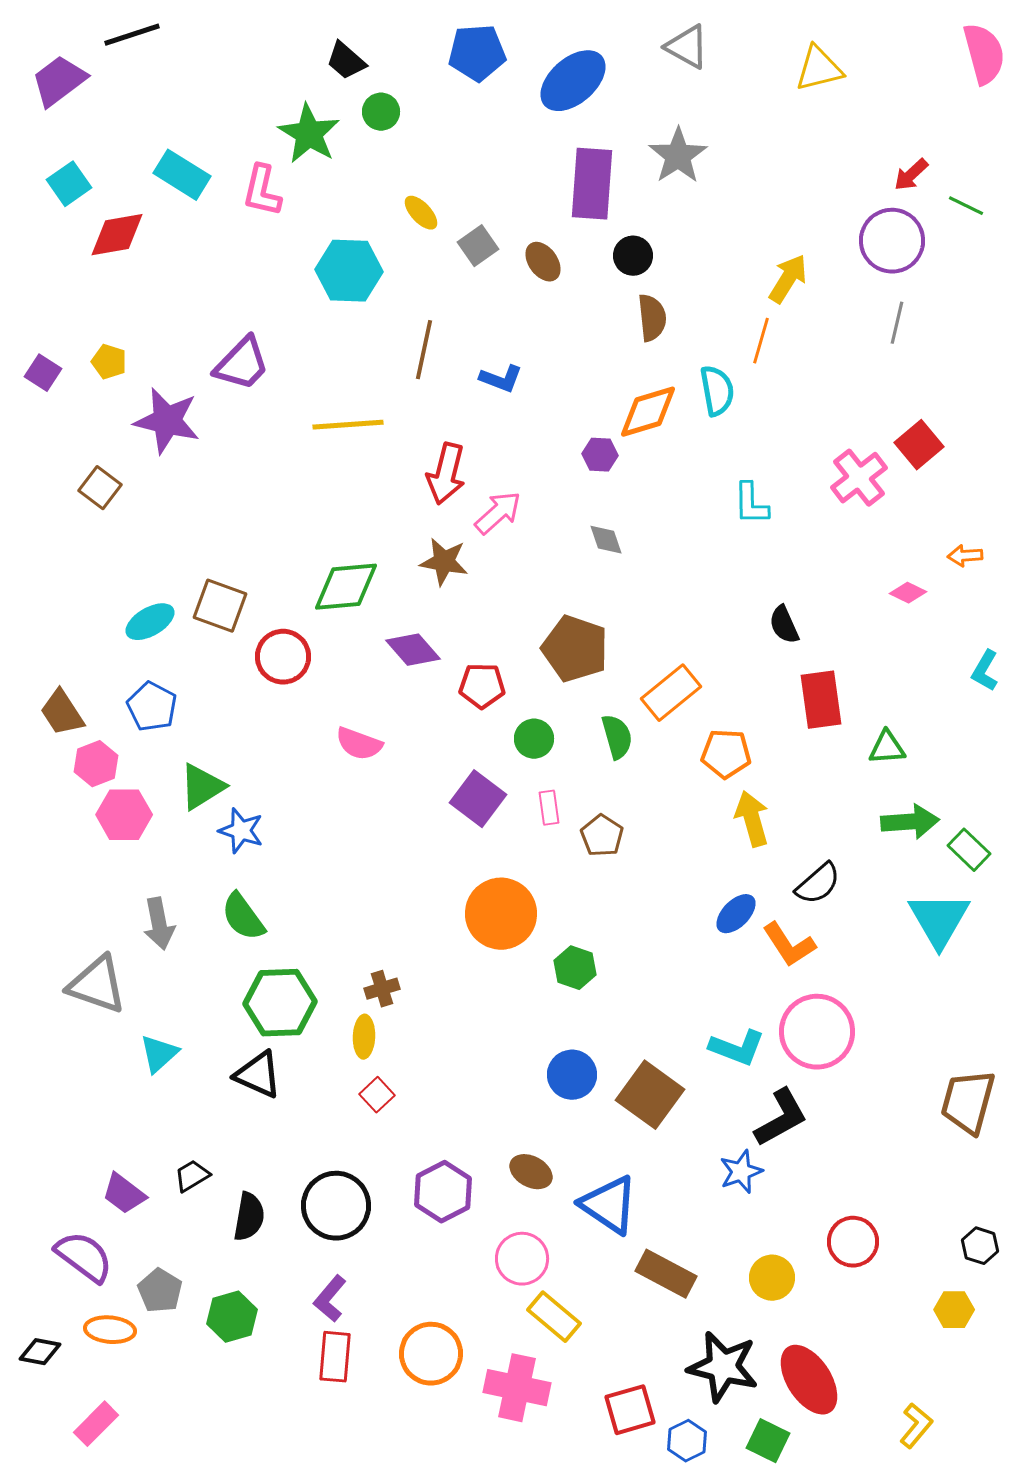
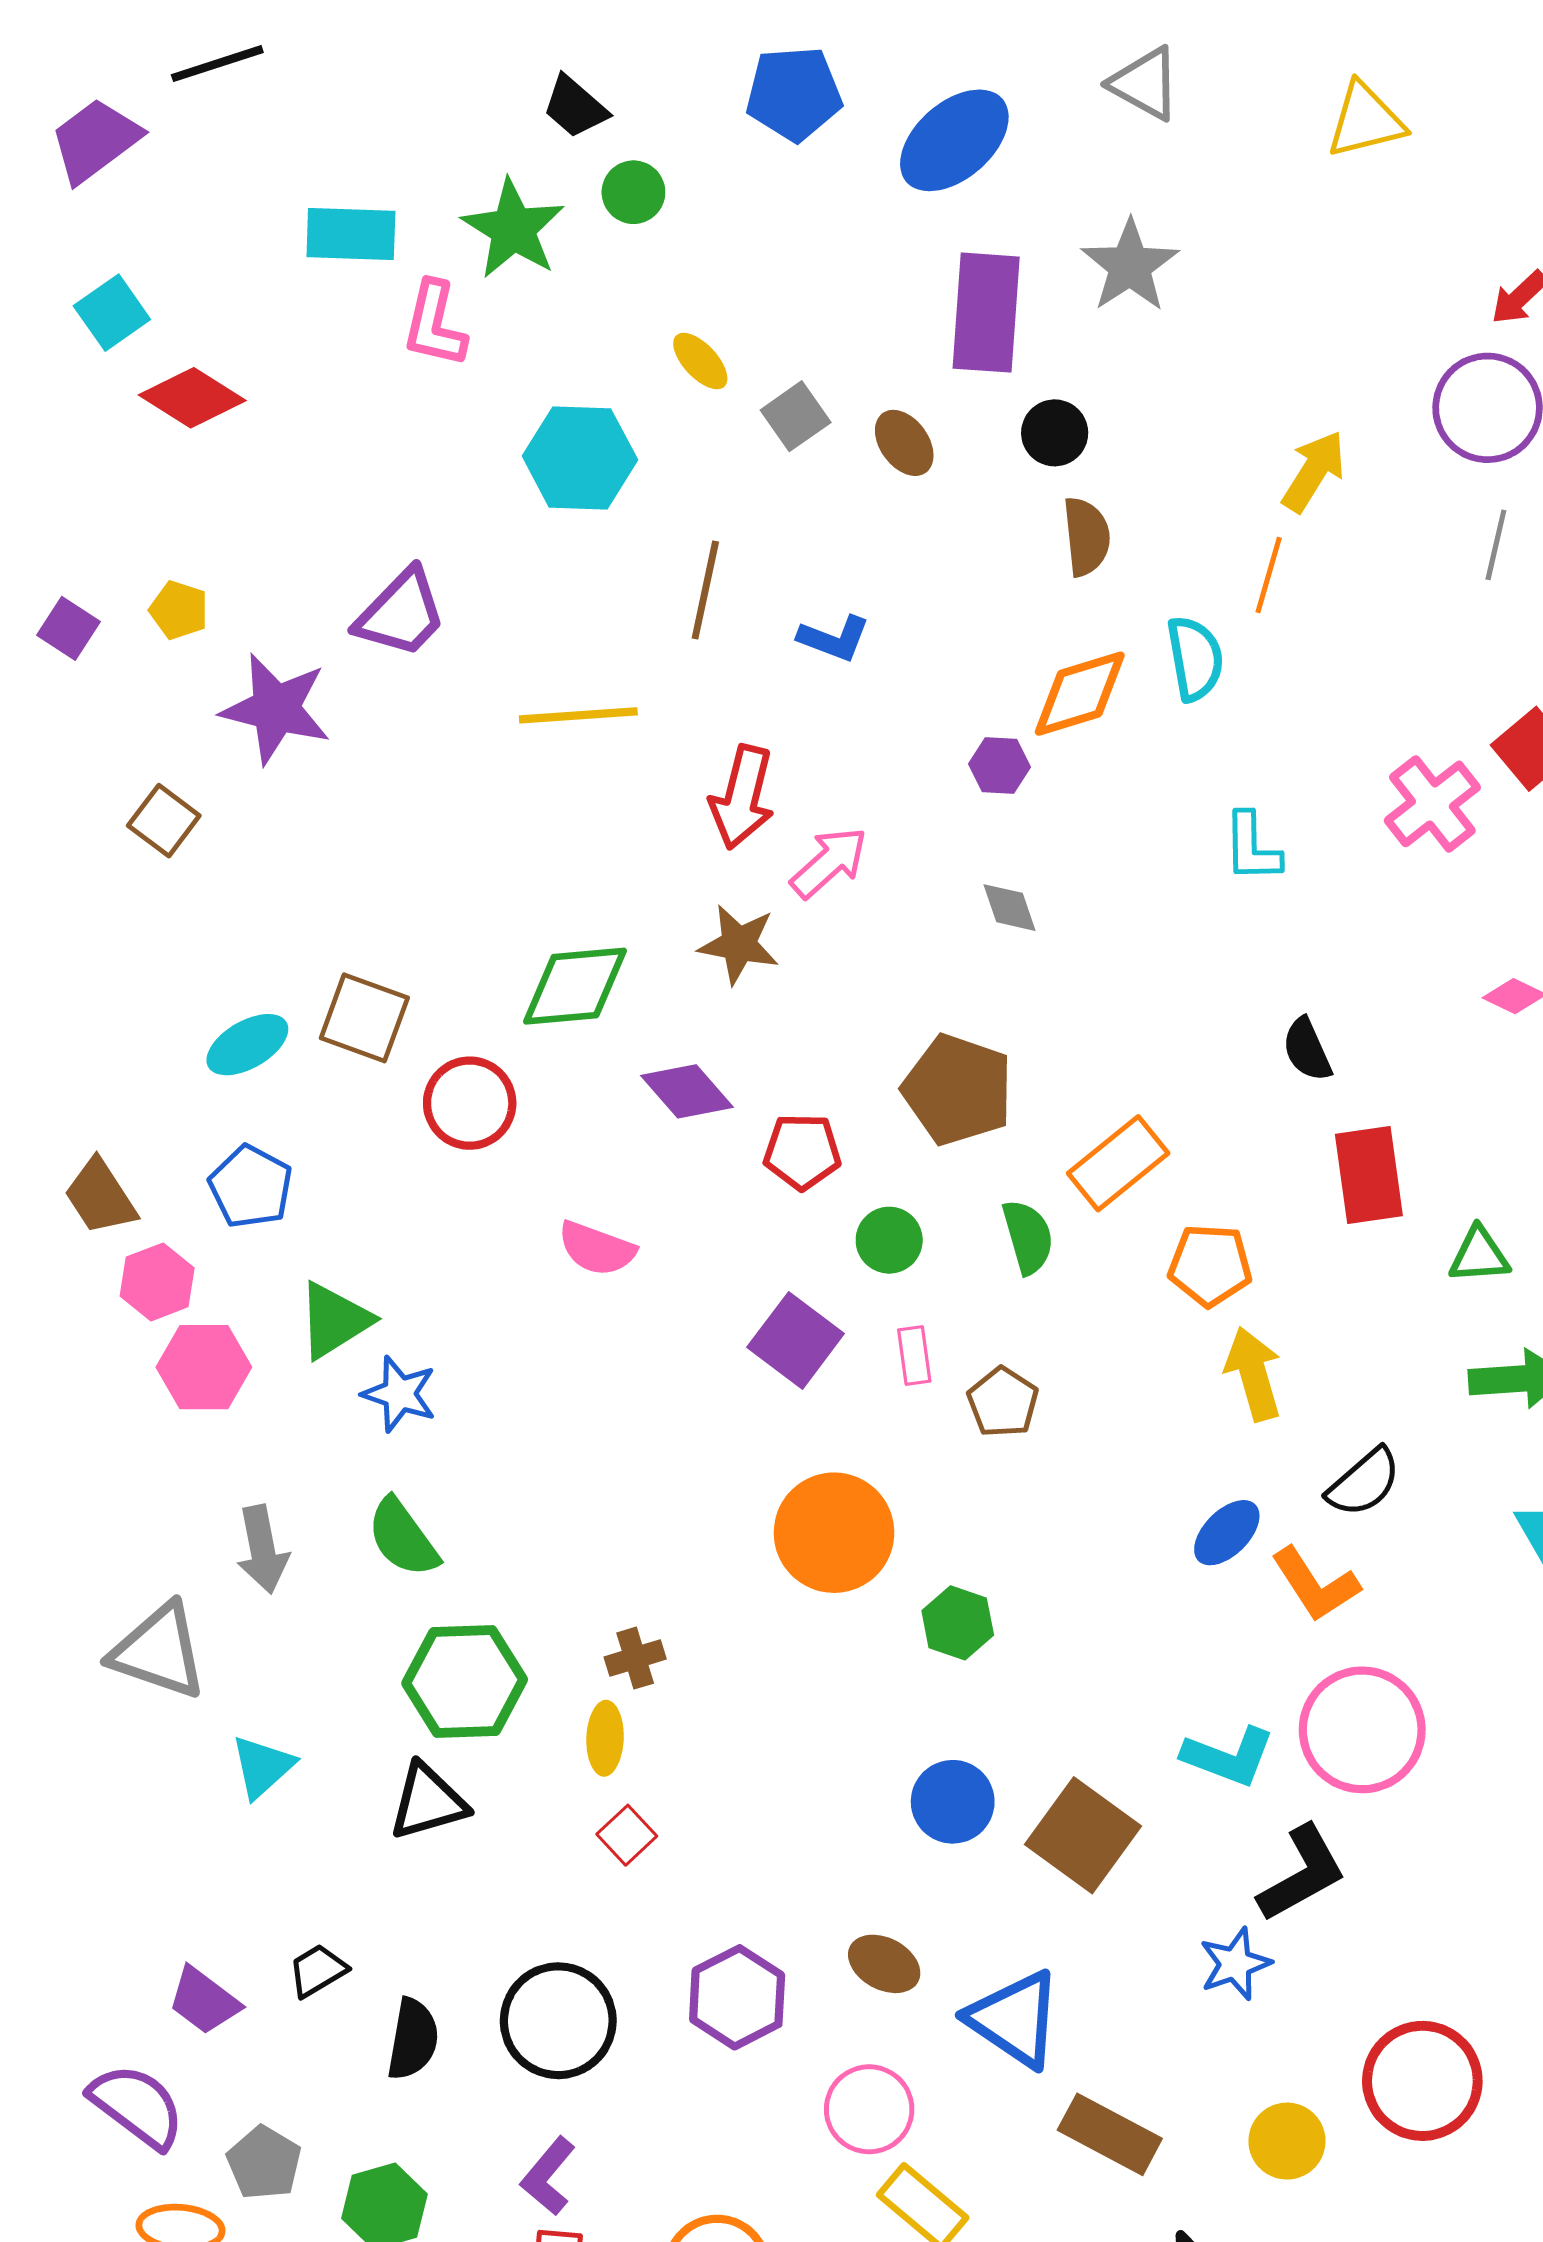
cyan rectangle: (182, 175) -> (351, 234), moved, turned -30
red diamond: (117, 235) -> (192, 398), turned 42
black triangle: (258, 1075) -> (428, 1802), turned -40
red circle: (853, 1242) -> (1422, 2081), size x1.4

